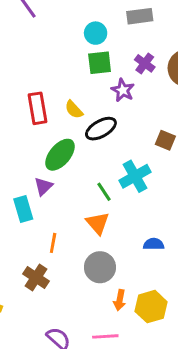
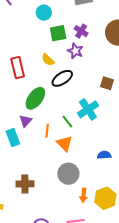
cyan circle: (96, 33) -> (44, 13), moved
purple cross: (145, 63) -> (81, 31), moved
yellow semicircle: (74, 110) -> (48, 60), moved
orange line: (53, 243) -> (47, 131), moved
brown cross: (36, 278) -> (25, 184), turned -30

